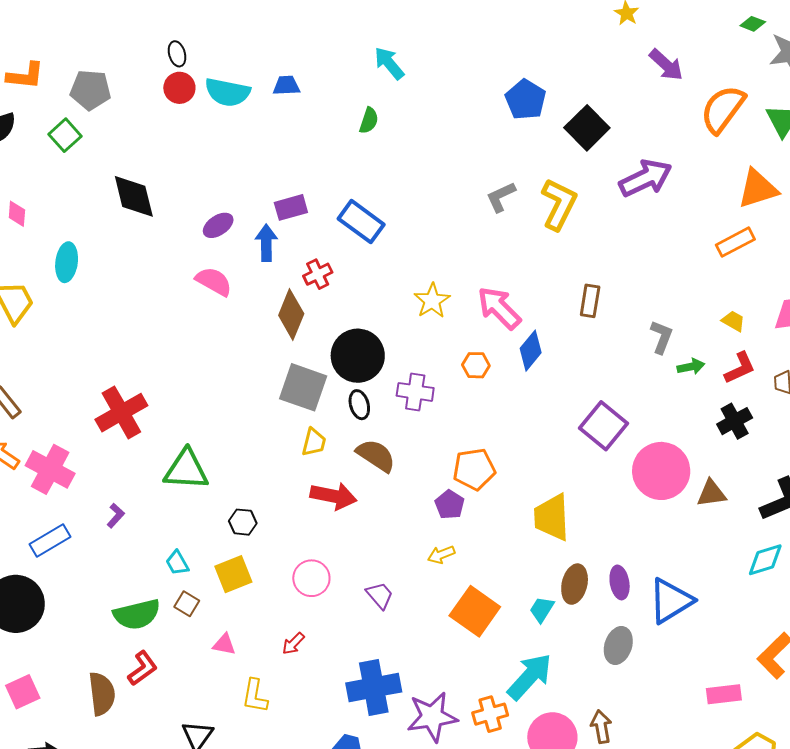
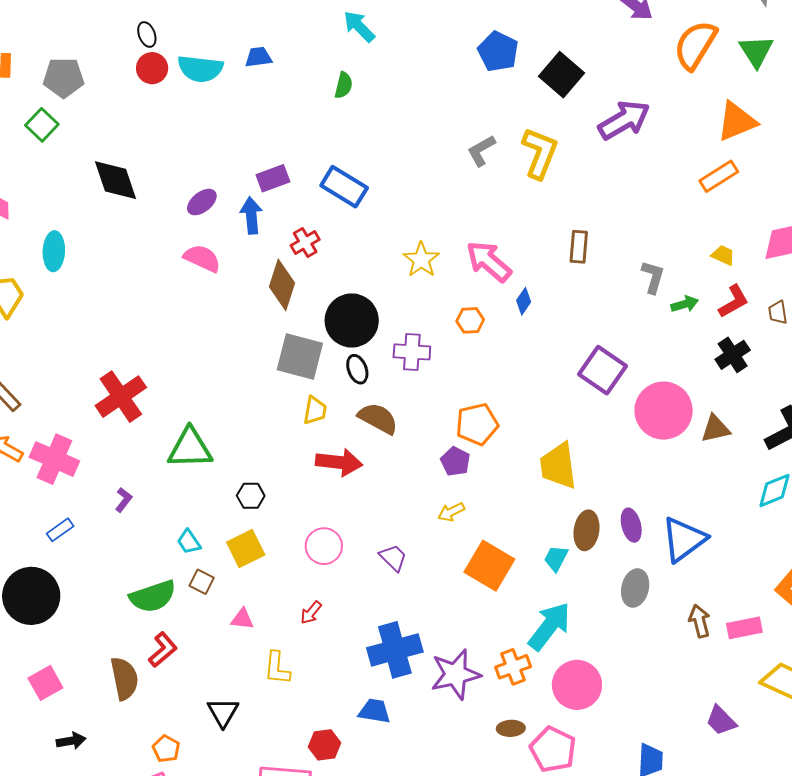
blue diamond: (531, 351) -> (524, 301), size x0.7
blue rectangle: (50, 540) -> (60, 530), size x0.7
brown arrow: (601, 727) -> (700, 621), moved

